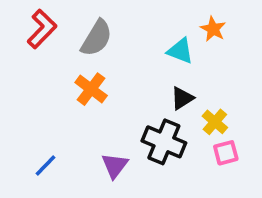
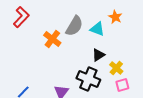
gray semicircle: (97, 38) -> (74, 26), moved
orange cross: (91, 89) -> (52, 39), moved

